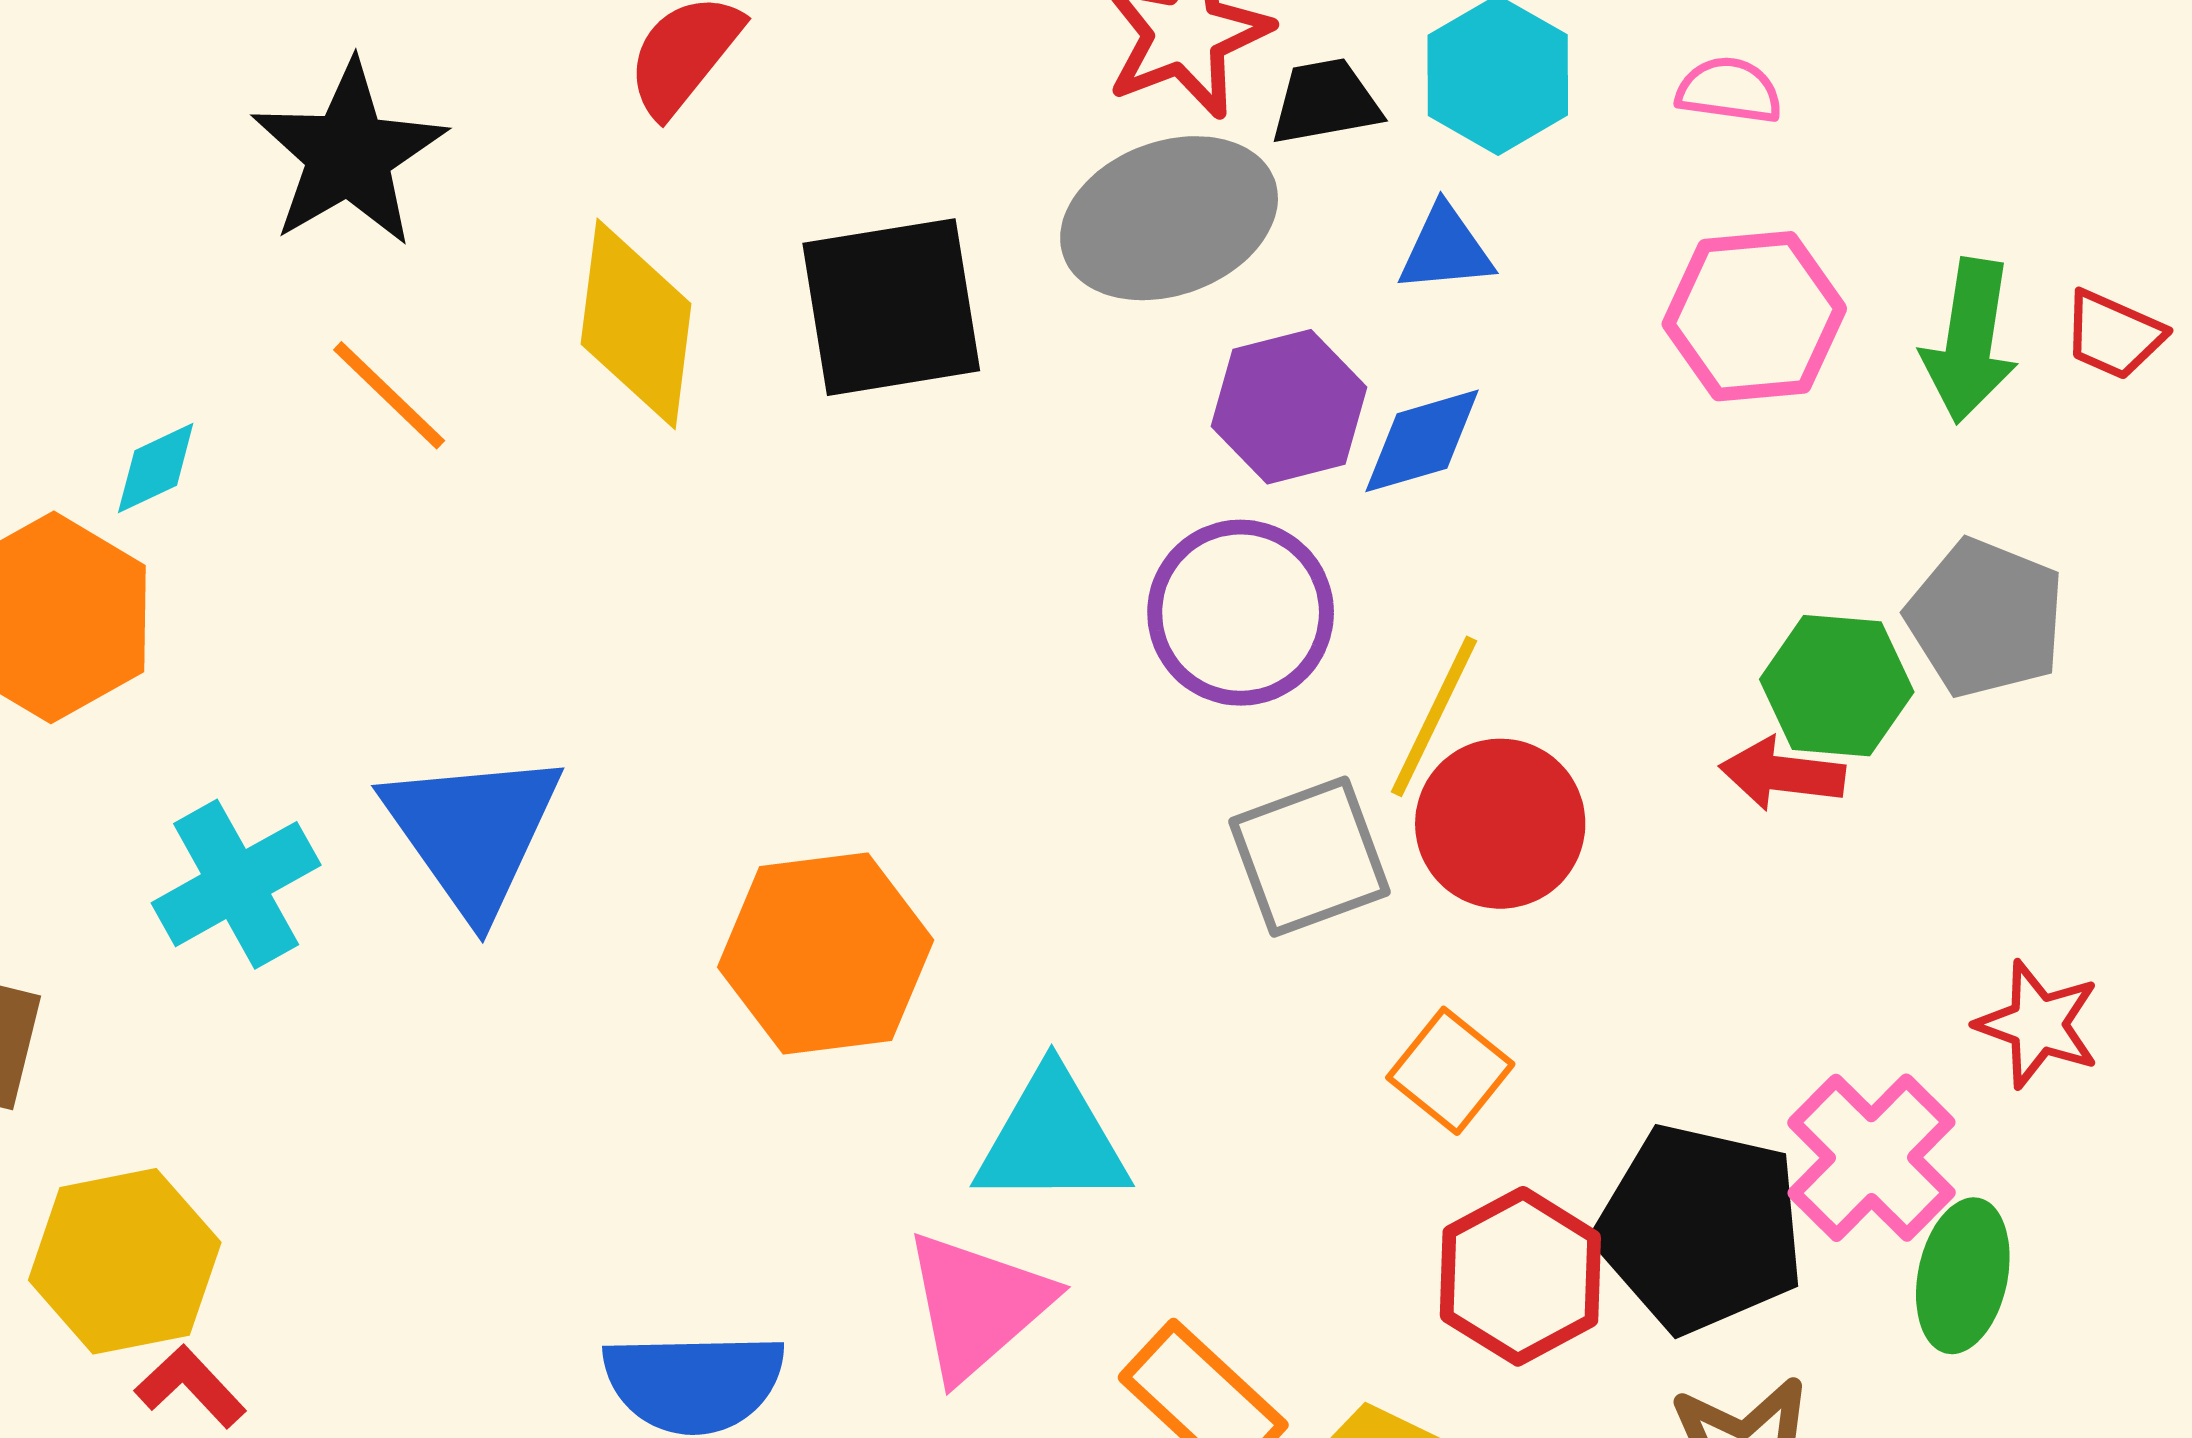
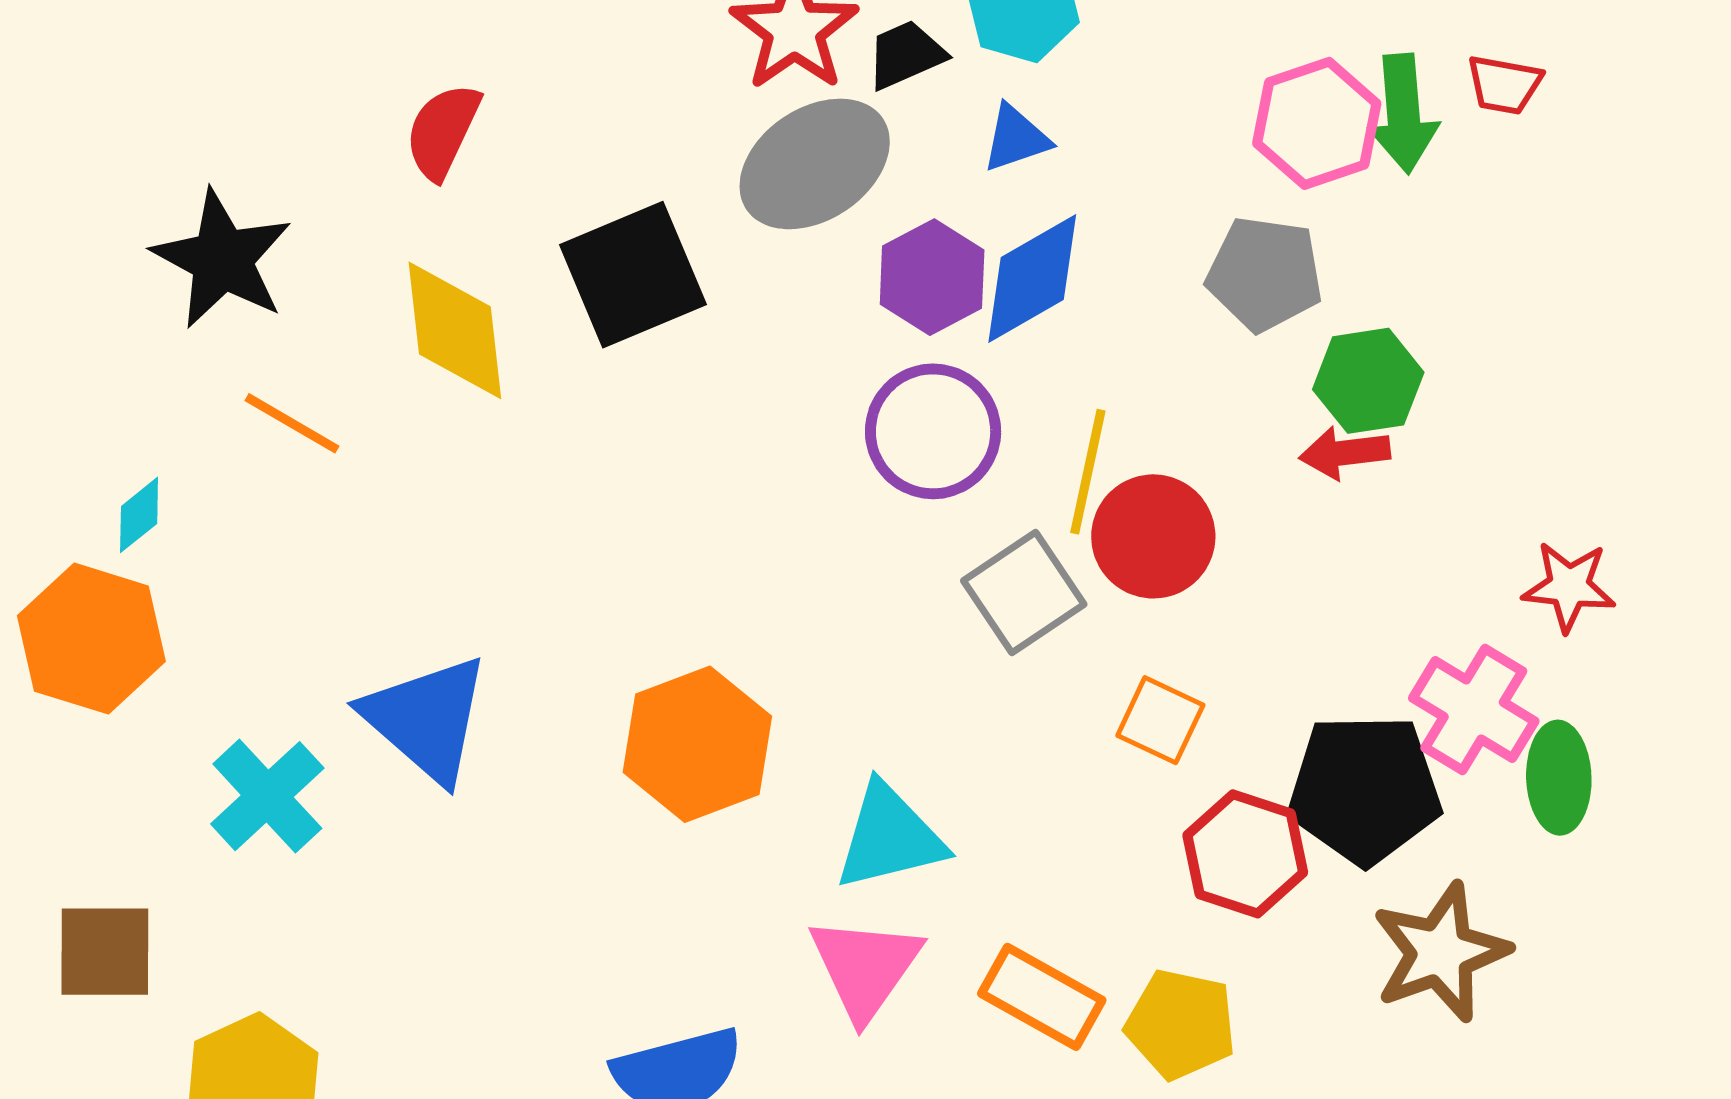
pink hexagon: (1754, 316) -> (1317, 123), moved
blue diamond: (1422, 441) -> (1032, 278), size x1.4
gray pentagon: (1986, 618) -> (1265, 274), moved

